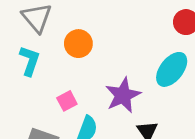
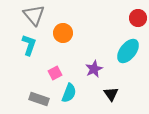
purple star: (123, 95) -> (94, 69), size x0.7

